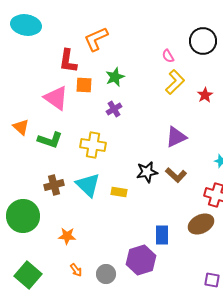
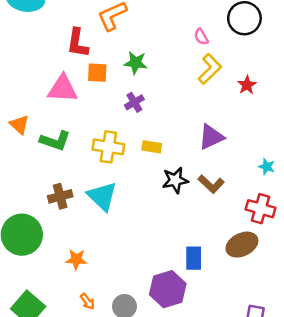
green star: (115, 77) -> (136, 63), turned 30
pink triangle: (56, 98) -> (63, 89), turned -32
yellow rectangle: (119, 192) -> (152, 147), moved

